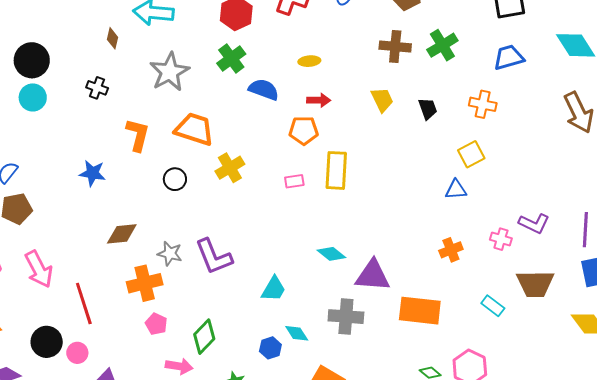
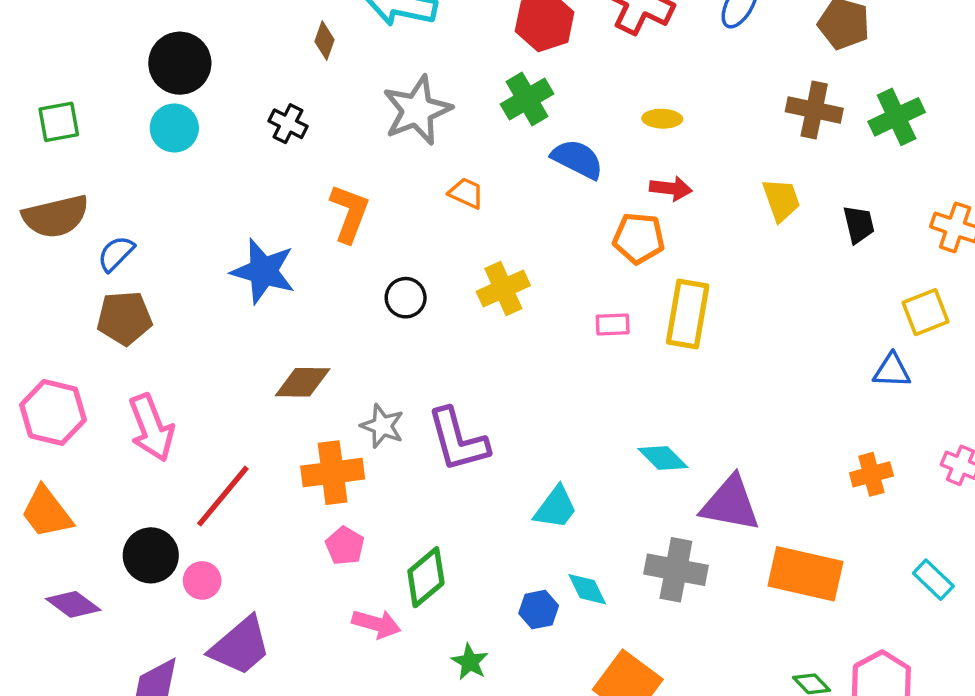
orange trapezoid: (194, 129) -> (466, 193), moved, size x0.5
blue star: (92, 173) -> (263, 271), size x1.4
red line: (84, 304) -> (223, 496), turned 51

